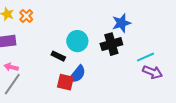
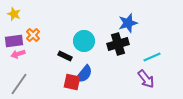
orange cross: (26, 16) -> (33, 35), moved
pink arrow: (11, 67) -> (18, 54), moved, turned -32
purple arrow: (152, 72) -> (146, 79), moved, turned 30

